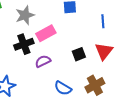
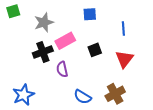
black square: (79, 54) -> (95, 50), moved
purple semicircle: (43, 61) -> (62, 69), turned -77

